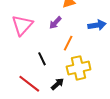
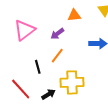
orange line: (68, 43) -> (57, 56), moved

